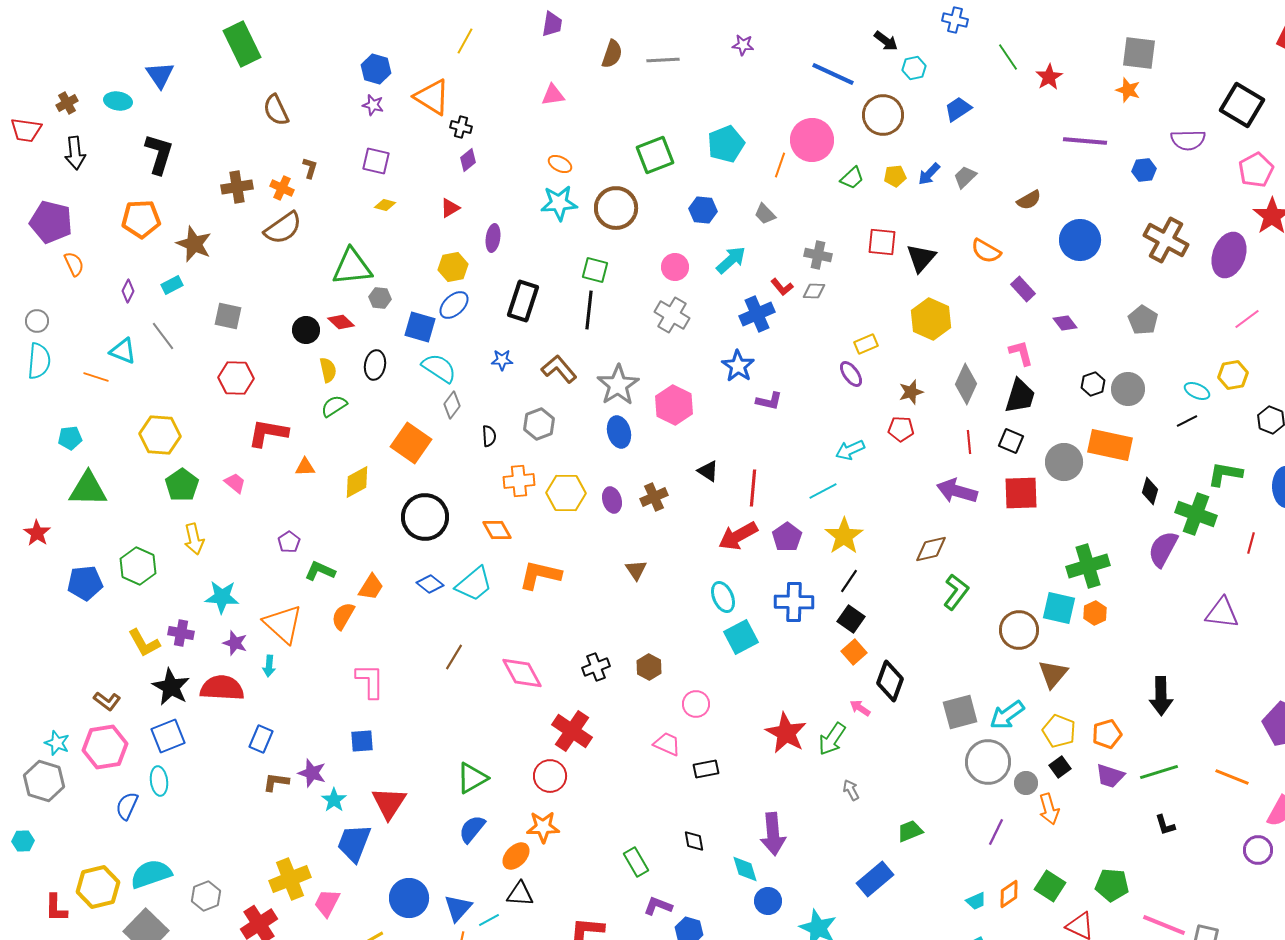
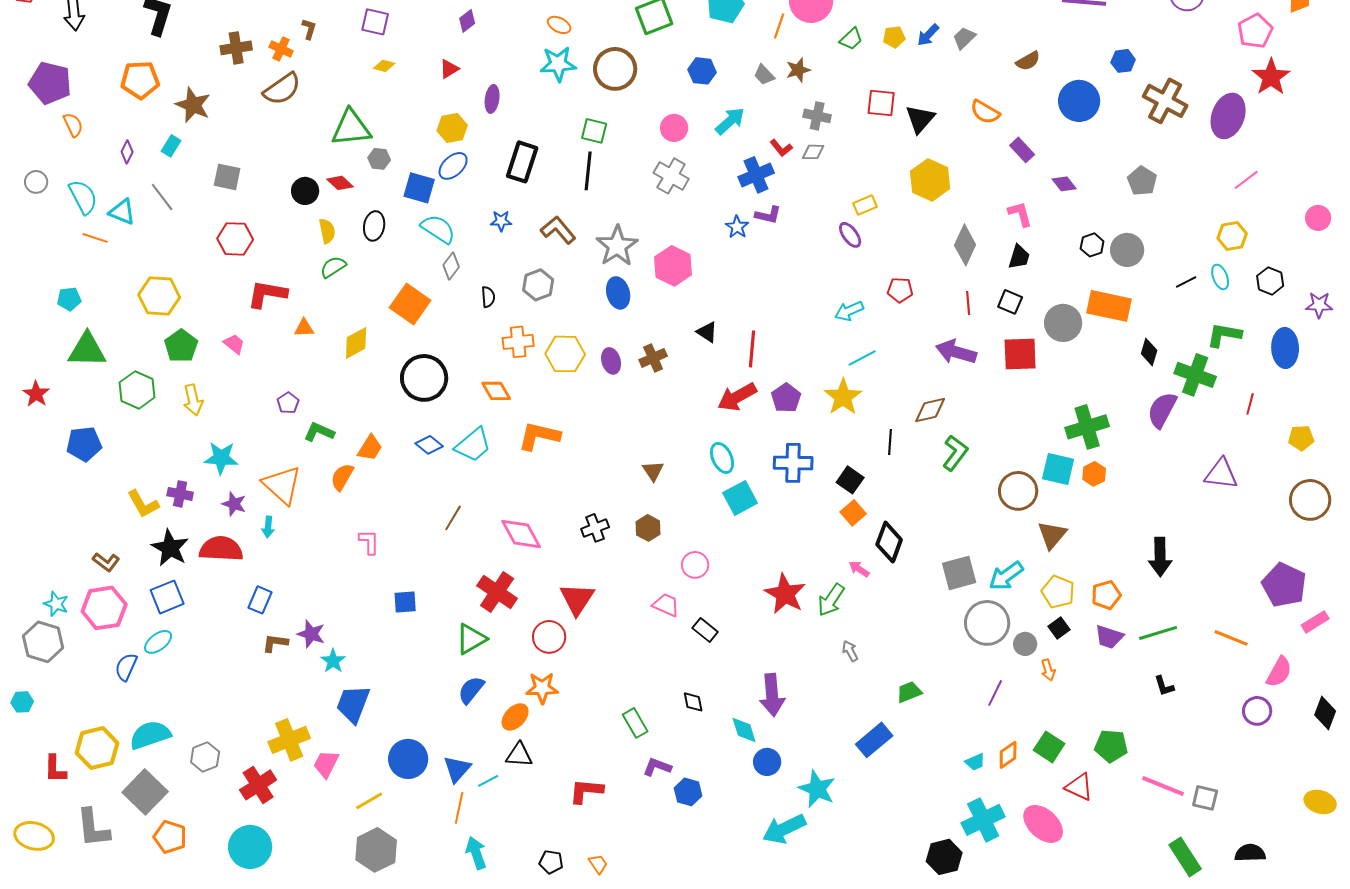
blue hexagon: (1144, 170) -> (1123, 61), moved
cyan rectangle: (172, 285) -> (171, 146), turned -30
cyan semicircle: (39, 361) -> (83, 197), moved, turned -33
blue star: (738, 366) -> (737, 227), size x0.7
cyan ellipse: (1197, 391) -> (1220, 277), moved, turned 45
brown star: (911, 392) -> (798, 70), moved
black trapezoid: (1020, 396) -> (1019, 257), size x0.7
purple L-shape: (769, 401) -> (768, 215), moved
cyan line: (823, 491) -> (862, 358), moved
green hexagon: (138, 566) -> (137, 390), moved
brown triangle: (636, 570) -> (653, 471), moved
black line: (849, 581) -> (890, 442), moved, turned -30
pink L-shape: (370, 681) -> (369, 542), size x0.7
red cross: (572, 731) -> (497, 592), moved
blue square: (362, 741) -> (405, 602), moved
black rectangle: (706, 769) -> (705, 630), turned 50
cyan ellipse: (159, 781) -> (158, 642), turned 60
red triangle: (389, 803) -> (577, 599), moved
orange arrow: (1049, 809) -> (1048, 670), size x0.7

